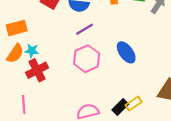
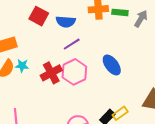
red cross: (37, 70) -> (51, 73), moved

